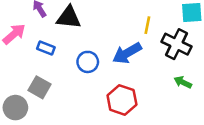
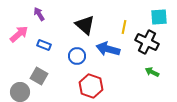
black triangle: (69, 18) -> (85, 25), moved, turned 35
blue arrow: (127, 53) -> (108, 49), turned 45
red hexagon: (122, 100) -> (91, 86), moved

